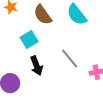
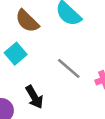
black arrow: (37, 66) -> (34, 97), moved

